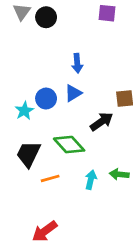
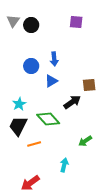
blue circle: (46, 99) -> (31, 66), moved
cyan star: (24, 111) -> (19, 104), moved
green arrow: (119, 174) -> (85, 141), turned -40
cyan arrow: (91, 180) -> (64, 165), moved

